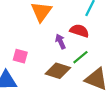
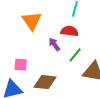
brown diamond: (58, 71) -> (45, 82), moved

